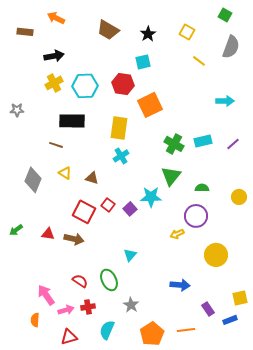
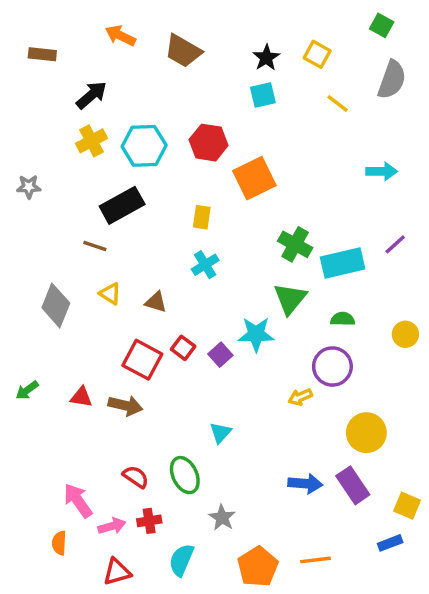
orange arrow: (56, 18) -> (120, 36), moved
black star: (148, 34) -> (266, 58), moved
black arrow: (54, 56) -> (91, 95), turned -30
cyan square: (143, 62) -> (263, 95), moved
black rectangle: (72, 121) -> (122, 205), turned -30
yellow rectangle: (119, 128) -> (202, 217), size x0.6
cyan rectangle: (203, 141) -> (343, 263), moved, size x1.4
yellow square: (240, 298) -> (407, 506), turned 35
purple rectangle: (208, 309) -> (353, 485), moved, size x1.5

